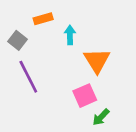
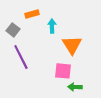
pink square: (85, 96) -> (63, 71), turned 30
green arrow: (101, 117) -> (75, 87), turned 48

